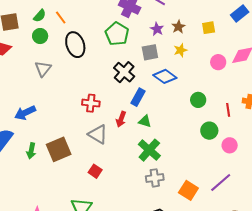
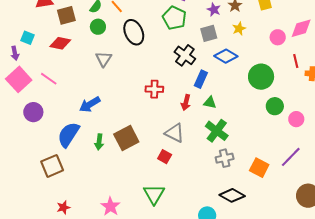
green circle: (198, 100) -> (261, 77), size x1.6
red line: (228, 110) -> (296, 61), moved
gray triangle: (98, 134) -> (175, 133), moved

